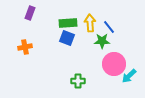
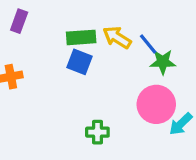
yellow arrow: (90, 23) -> (117, 37), turned -54
green star: (102, 41) -> (163, 62), moved

